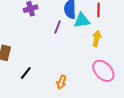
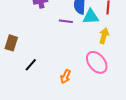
purple line: (57, 27) -> (66, 21), turned 72
pink ellipse: (103, 71) -> (97, 62), moved

